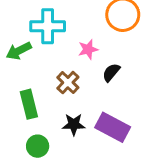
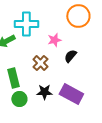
green circle: (38, 146) -> (19, 99), moved

